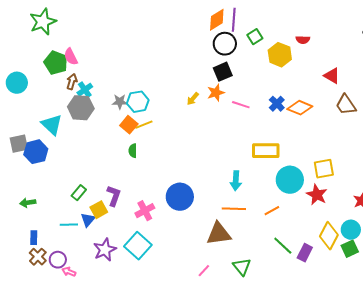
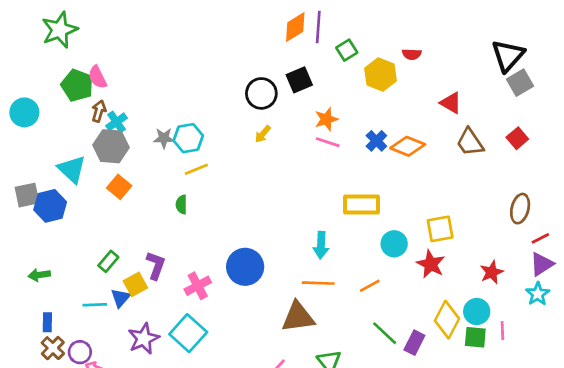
black circle: (225, 44) -> (261, 93), moved
black square: (223, 72) -> (299, 80), moved
orange star: (216, 93) -> (326, 119), moved
orange square: (129, 125) -> (119, 187), moved
cyan circle: (290, 180) -> (394, 244), size x0.7
green square: (350, 249) -> (475, 337), turned 30

